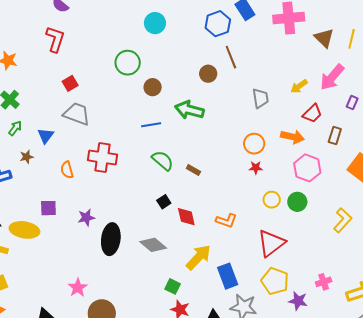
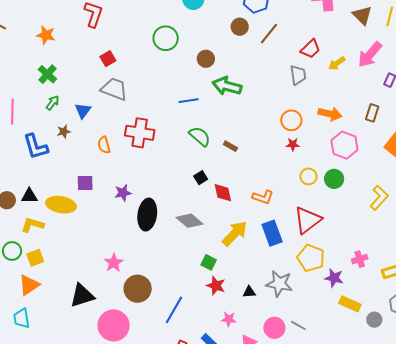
brown line: (231, 57) -> (269, 34), turned 60
brown circle: (208, 74) -> (240, 27), moved
brown circle: (153, 87) -> (206, 59), moved
red trapezoid: (312, 114) -> (311, 49), moved
blue rectangle: (228, 276) -> (272, 233), moved

